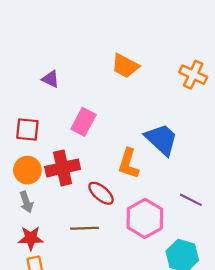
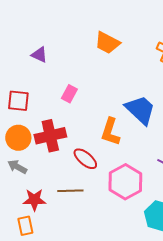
pink rectangle: (83, 122) -> (69, 94), size x0.7
gray arrow: (26, 202) -> (17, 167), turned 138
red star: (31, 238) -> (34, 200), moved

